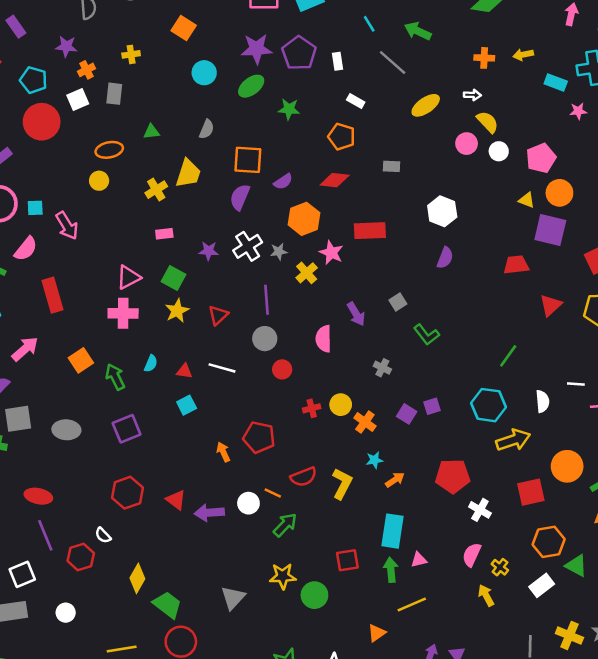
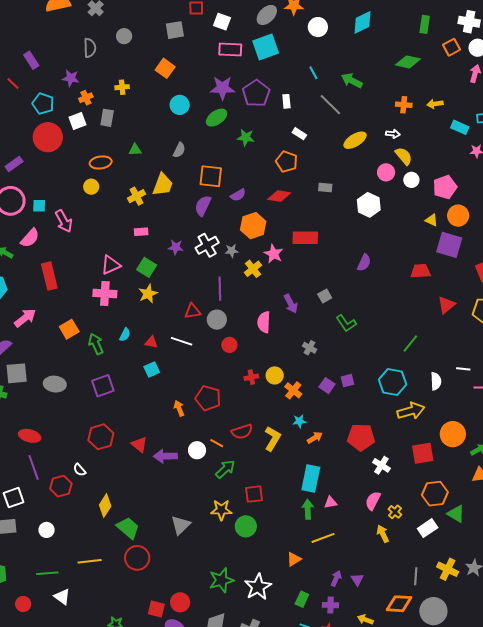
white hexagon: (442, 211) -> (369, 205), moved
red triangle: (218, 315) -> (193, 311), moved, turned 30
red square: (347, 560) -> (254, 494), moved

